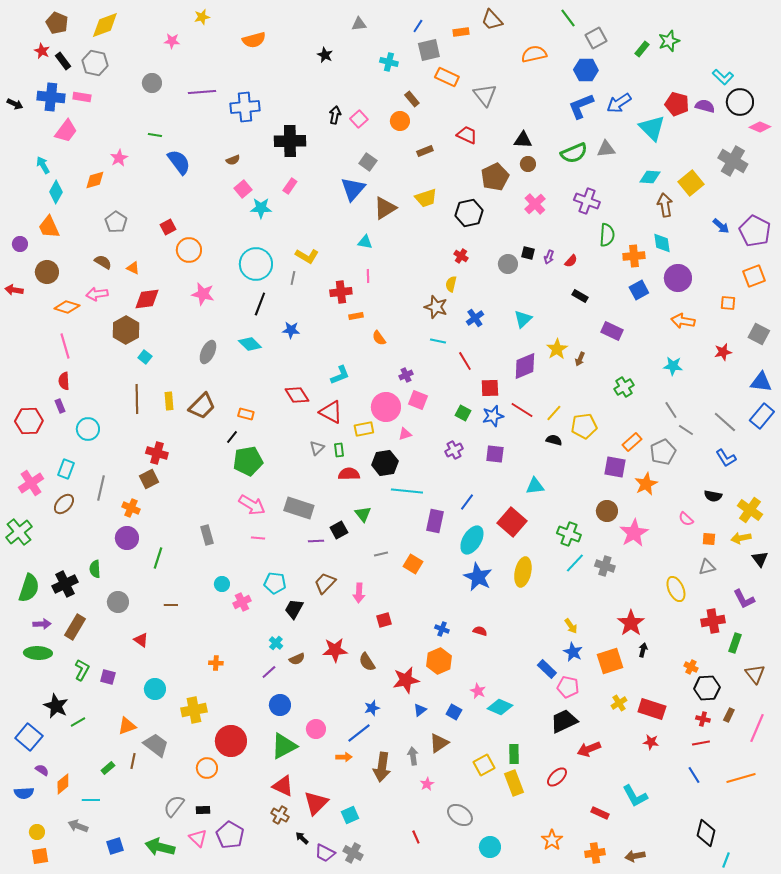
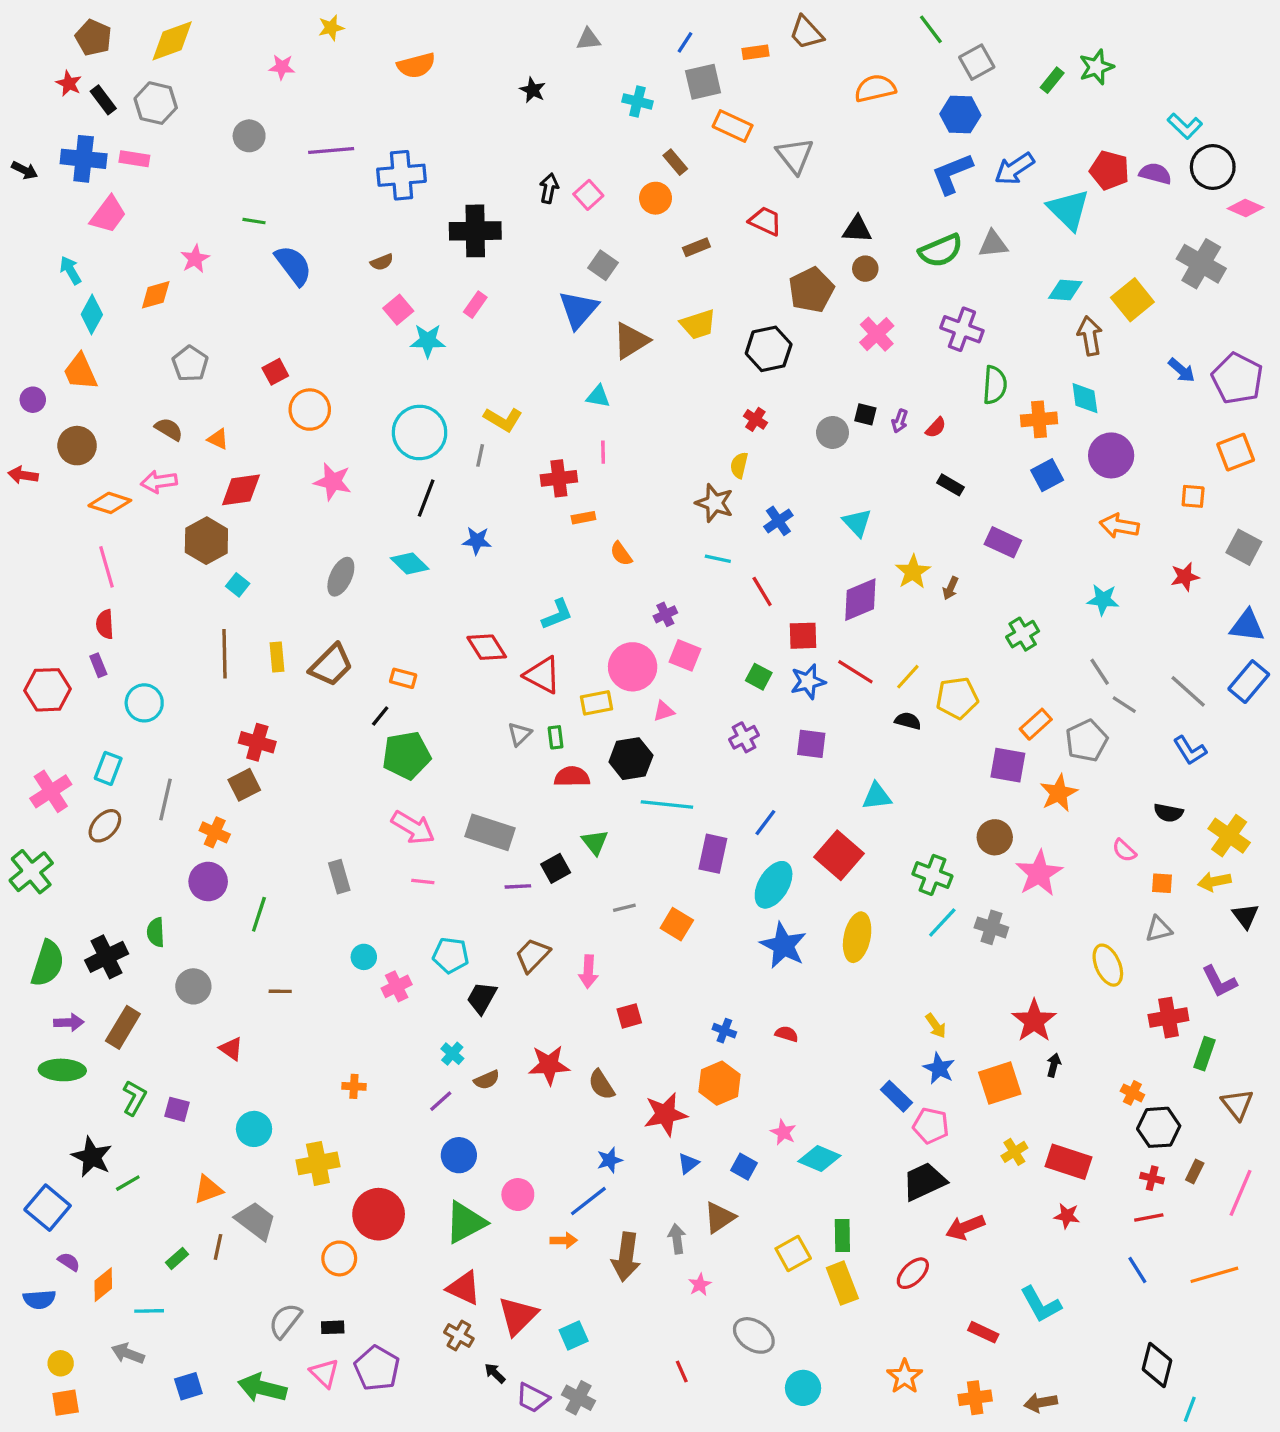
cyan triangle: (523, 319) -> (857, 523), turned -30

